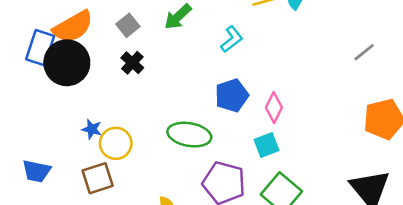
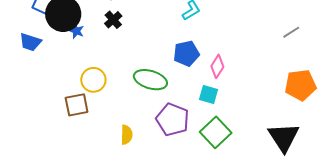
blue star: (92, 129) -> (76, 31), moved
cyan square: (267, 145) -> (208, 94), turned 30
blue trapezoid: (37, 171) -> (30, 42), moved

